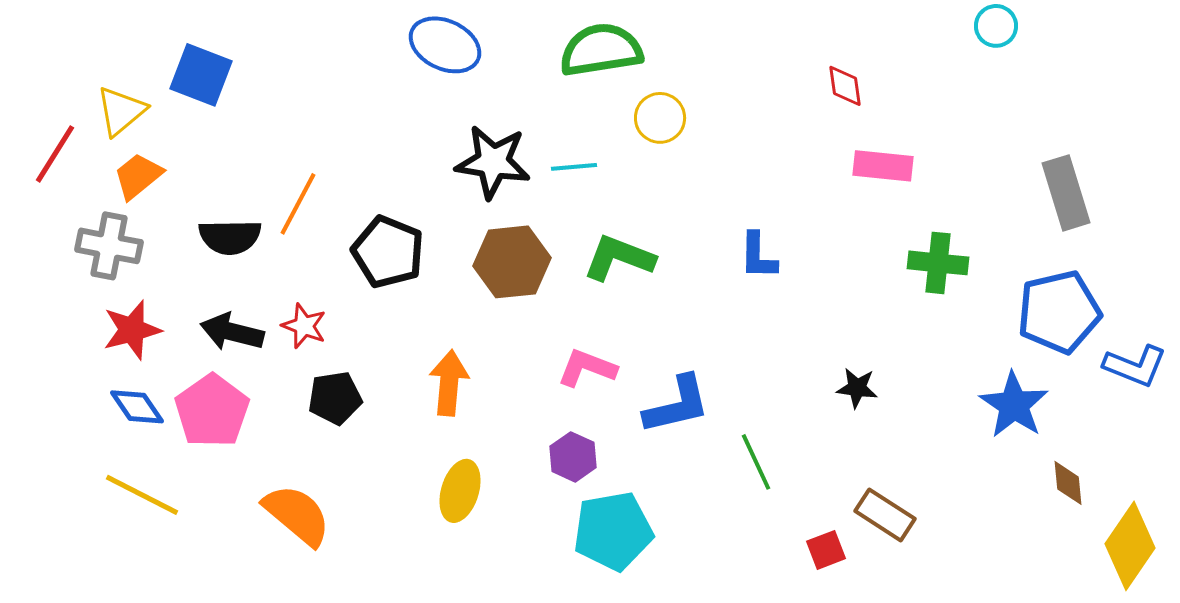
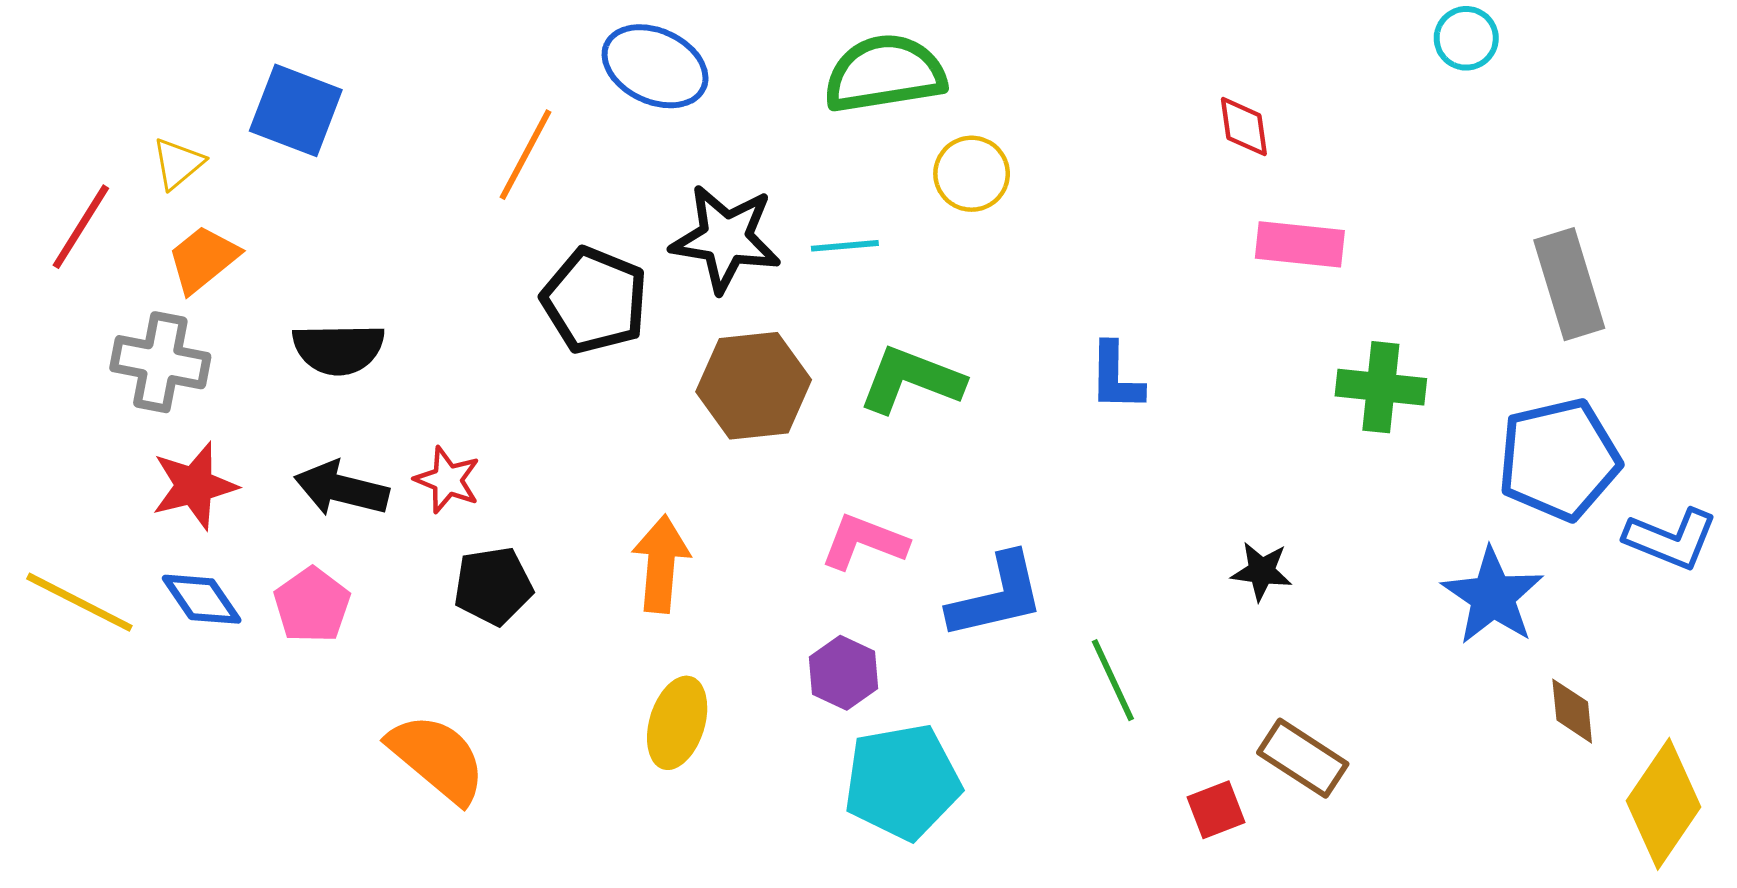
yellow triangle: (121, 111) -> (178, 163), size x0.7
orange line: (298, 204) -> (525, 155), moved
black pentagon: (388, 252) -> (595, 300), moved
pink pentagon: (212, 411) -> (312, 605), size x0.7
yellow line: (142, 495) -> (79, 602), moved

